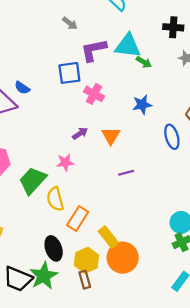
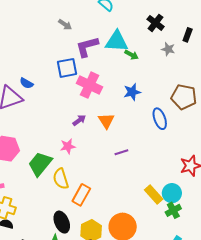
black cross: (173, 27) -> (156, 23), turned 36
pink cross: (94, 94) -> (90, 85), size x1.4
yellow rectangle: (108, 237) -> (154, 194), moved

